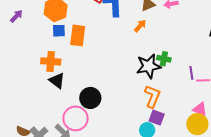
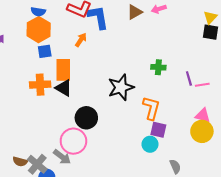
orange arrow: (140, 26) -> (81, 40), moved
orange rectangle: (78, 35) -> (63, 70), moved
black star: (149, 66) -> (121, 87), moved
black triangle: (57, 81) -> (64, 88), moved

